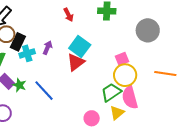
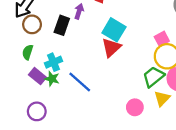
black rectangle: (18, 42) -> (62, 25), moved
purple arrow: (48, 48) -> (79, 11), moved
cyan cross: (27, 53) -> (53, 62), moved

